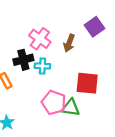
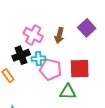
purple square: (95, 27) -> (87, 28), moved
pink pentagon: (54, 103) -> (51, 69), moved

